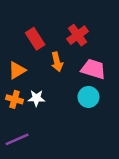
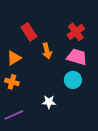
red cross: (78, 35) -> (76, 32), moved
white star: (36, 98) -> (49, 102), moved

